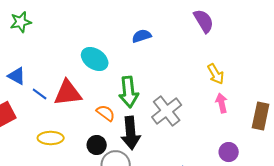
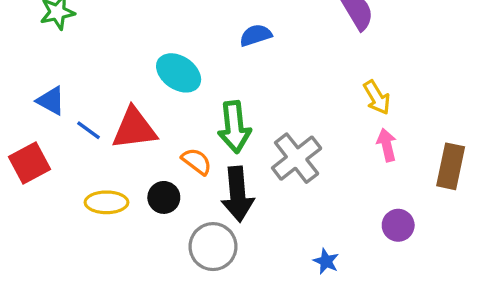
black circle: (97, 145) -> (164, 197), moved

